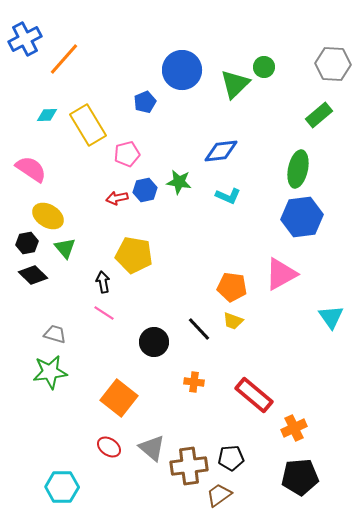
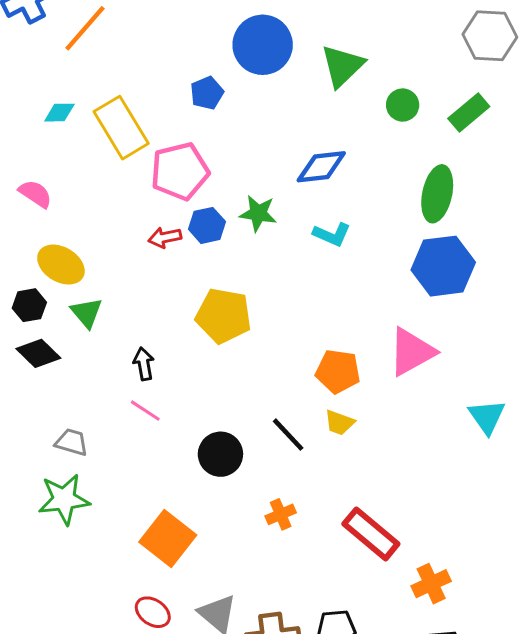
green circle: (264, 67) -> (403, 105), moved
pink pentagon: (127, 154) -> (180, 171), size x1.5
pink semicircle: (31, 169) -> (35, 194), size x0.7
yellow pentagon: (134, 255) -> (223, 316), moved
orange cross: (194, 382) -> (281, 514), turned -30

